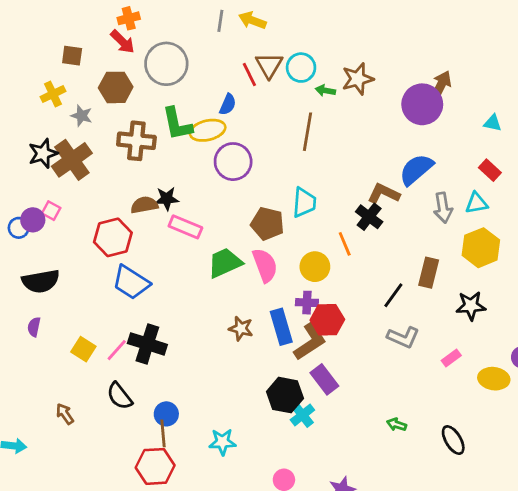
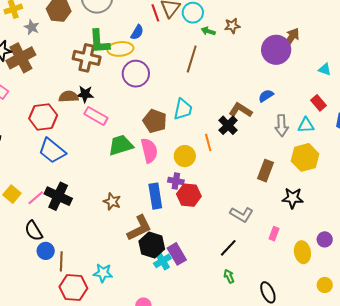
brown star: (358, 79) -> (232, 26), size x0.7
brown cross: (136, 141) -> (87, 58), moved
blue semicircle: (416, 169) -> (266, 96), size x0.6
black line: (393, 295) -> (228, 248), moved
brown star: (241, 329) -> (112, 201), moved
brown L-shape: (310, 342) -> (139, 228), moved
pink rectangle: (451, 358) -> (274, 234), turned -40
purple rectangle: (324, 379) -> (177, 254), moved
yellow ellipse: (494, 379) -> (302, 252), turned 65
blue circle: (166, 414) -> (46, 251), moved
green arrow: (397, 425) -> (229, 276), turned 40
red hexagon: (155, 466) -> (73, 288), moved

